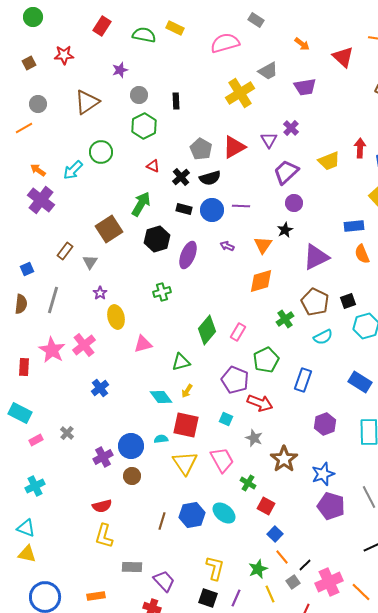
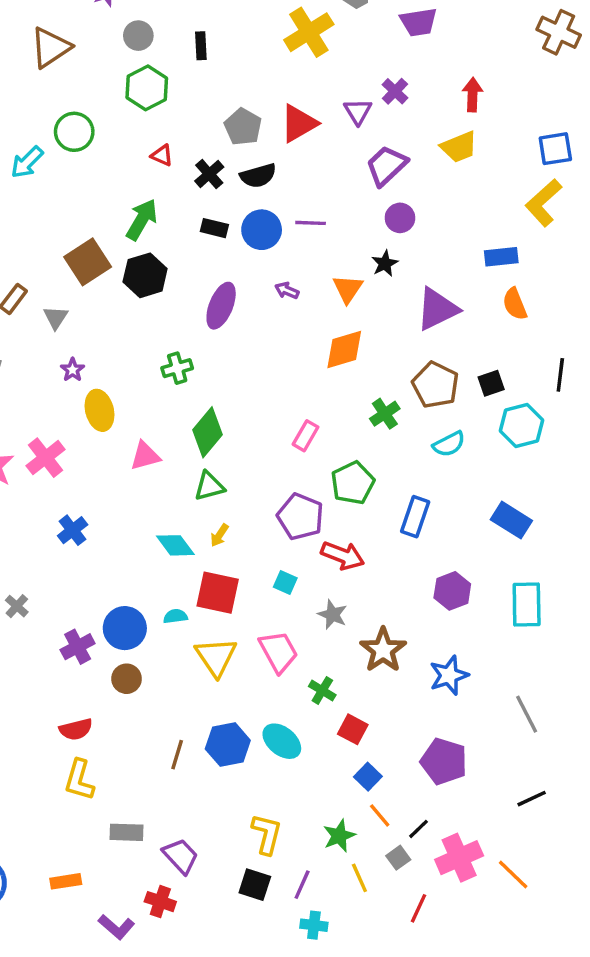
red arrow: (360, 148) -> (473, 95), moved
black hexagon: (157, 239) -> (145, 275), moved
green diamond: (207, 330) -> (208, 432), moved
purple pentagon: (331, 506) -> (444, 761), moved

